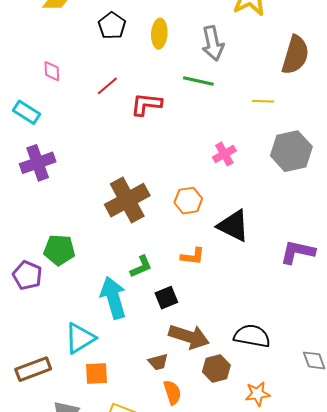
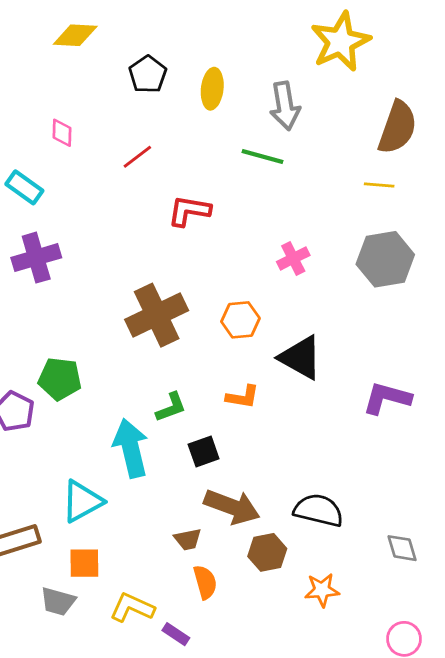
yellow line: (263, 101) -> (379, 185), moved
red L-shape: (146, 104) -> (189, 211), moved
orange square: (96, 374) -> (84, 563), moved

